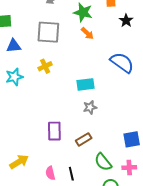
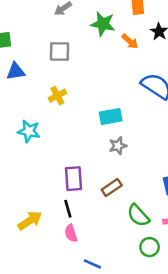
gray square: (48, 32) -> (59, 51), size x0.7
orange arrow: (87, 33) -> (130, 41), moved
cyan star: (14, 77) -> (29, 131), moved, turned 30
black line: (71, 174) -> (68, 209), moved

